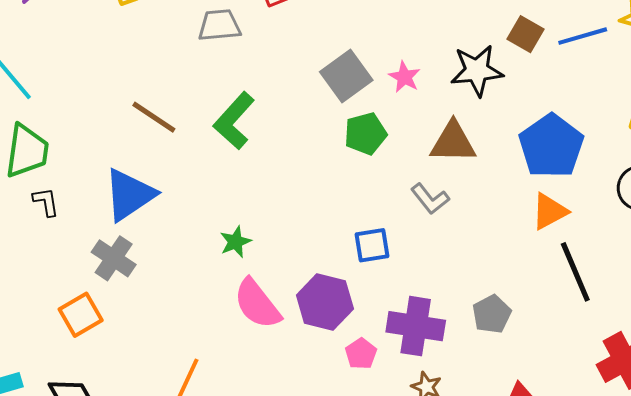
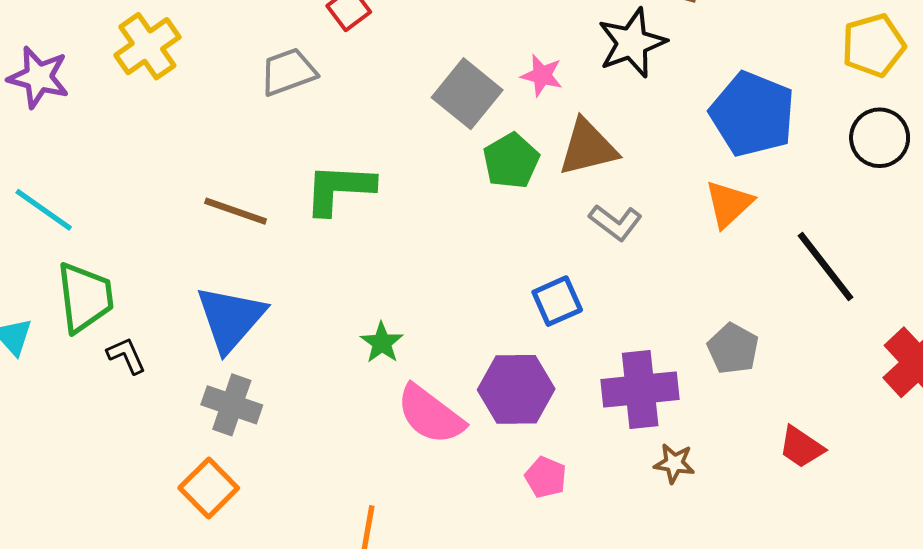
green L-shape: (234, 121) -> (339, 189), turned 66
brown triangle: (453, 142) -> (588, 148), moved
orange triangle: (549, 211) -> (729, 204), moved
pink pentagon: (361, 354) -> (546, 477), moved

